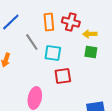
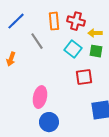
cyan square: (53, 53) -> (73, 49), moved, turned 30
red square: (63, 76) -> (84, 77), moved

